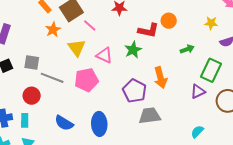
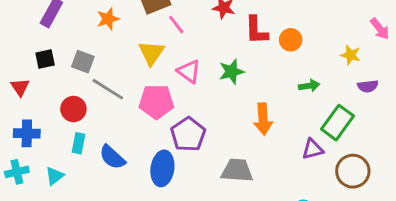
orange star: (53, 30) -> (108, 19), moved
red L-shape: (148, 30) -> (256, 30), moved, turned 65
purple pentagon: (135, 91) -> (188, 134), moved
cyan rectangle: (25, 120) -> (79, 143), moved

